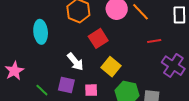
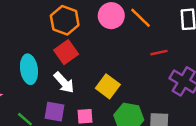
cyan ellipse: (41, 32) -> (29, 69), moved
red square: (98, 38) -> (66, 52), moved

